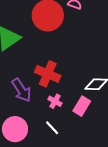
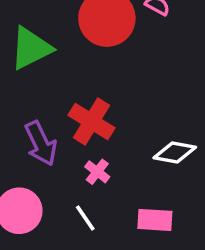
pink rectangle: (82, 106) -> (155, 220), moved, turned 54

